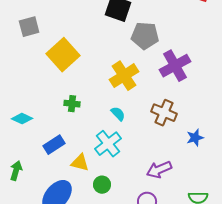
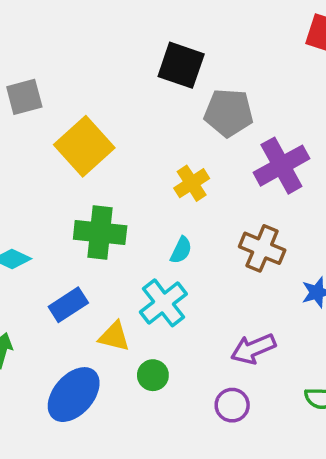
yellow cross: (124, 76) -> (192, 183), size x0.7
green cross: (72, 104) -> (100, 233), size x1.8
cyan semicircle: (118, 114) -> (181, 250), turned 70

